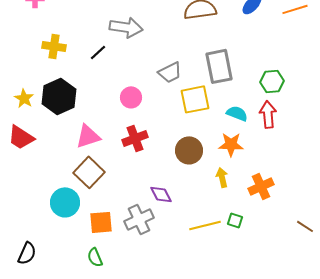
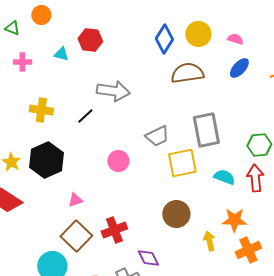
pink triangle: (88, 136) -> (75, 200), size x0.6
red cross: (135, 138) -> (114, 230), moved
orange star: (231, 144) -> (234, 220), moved

